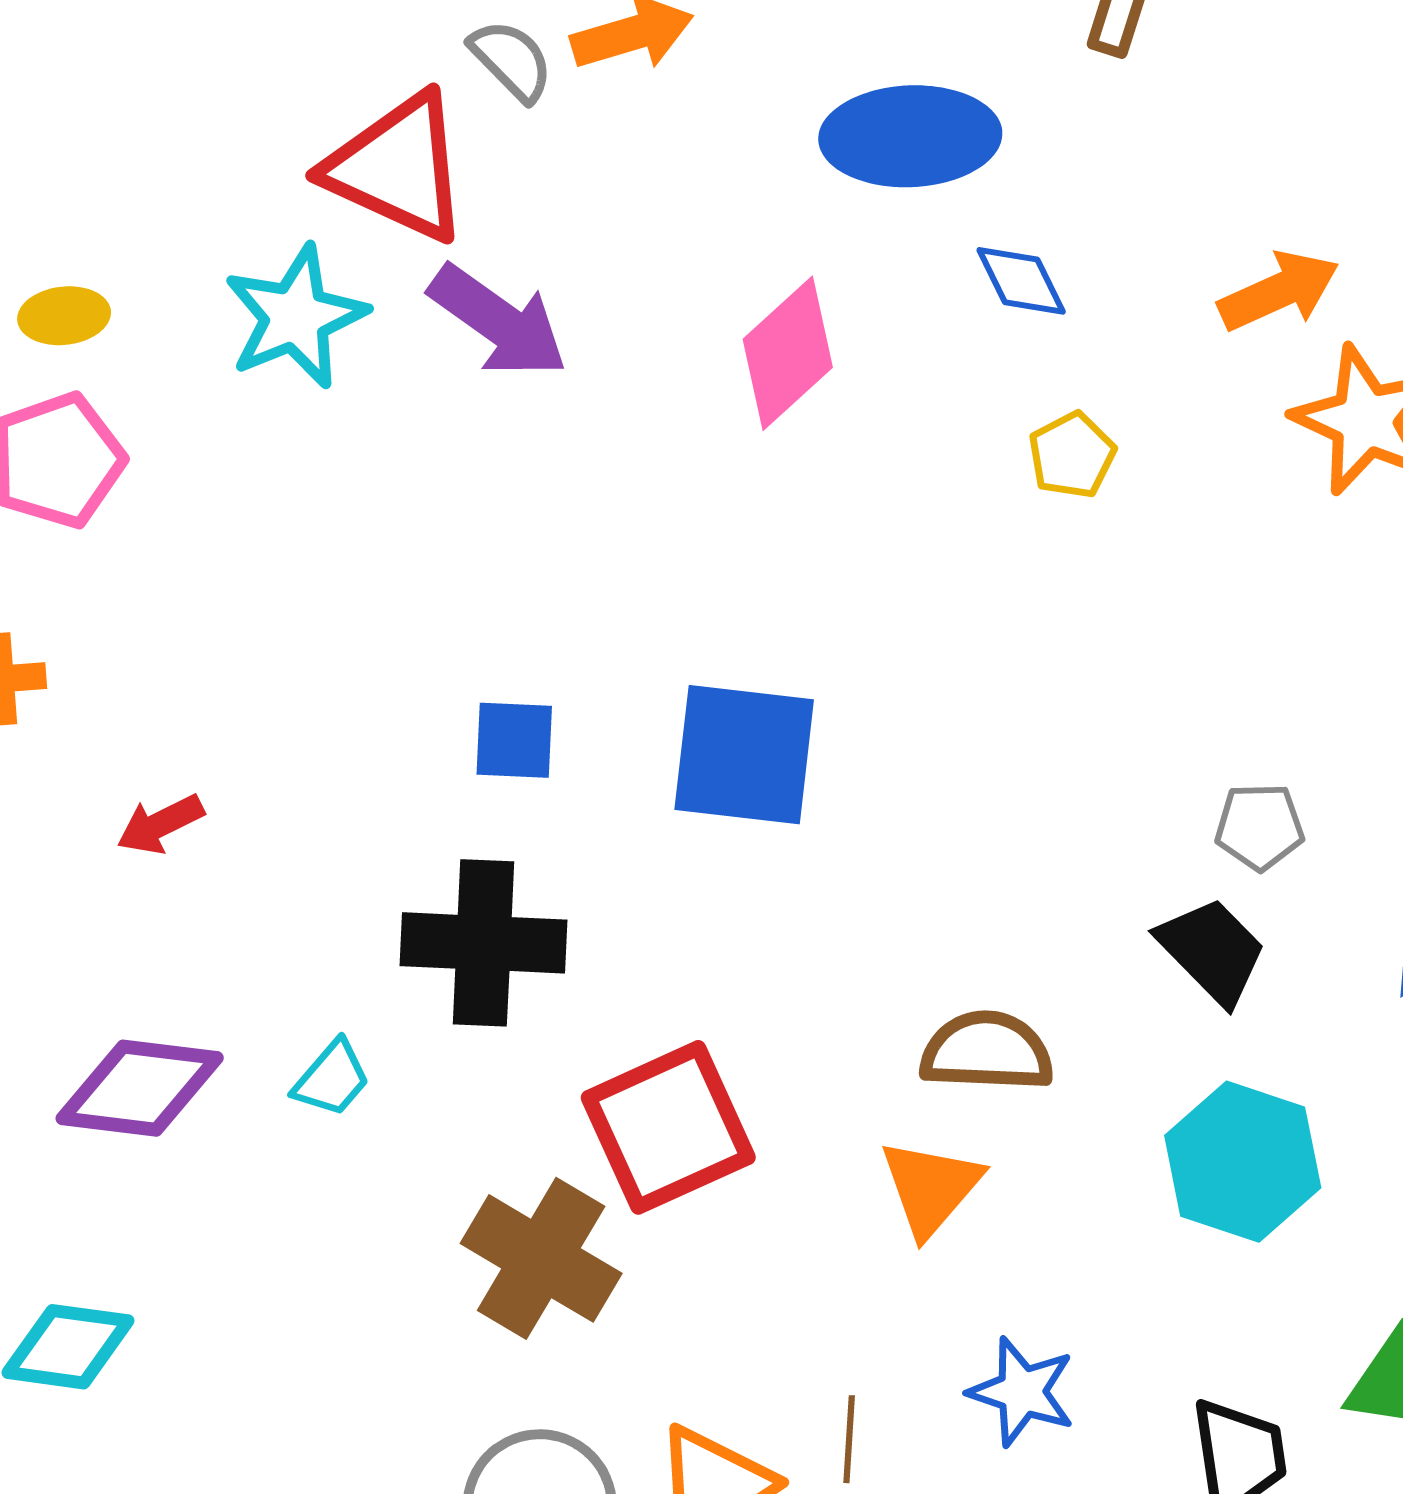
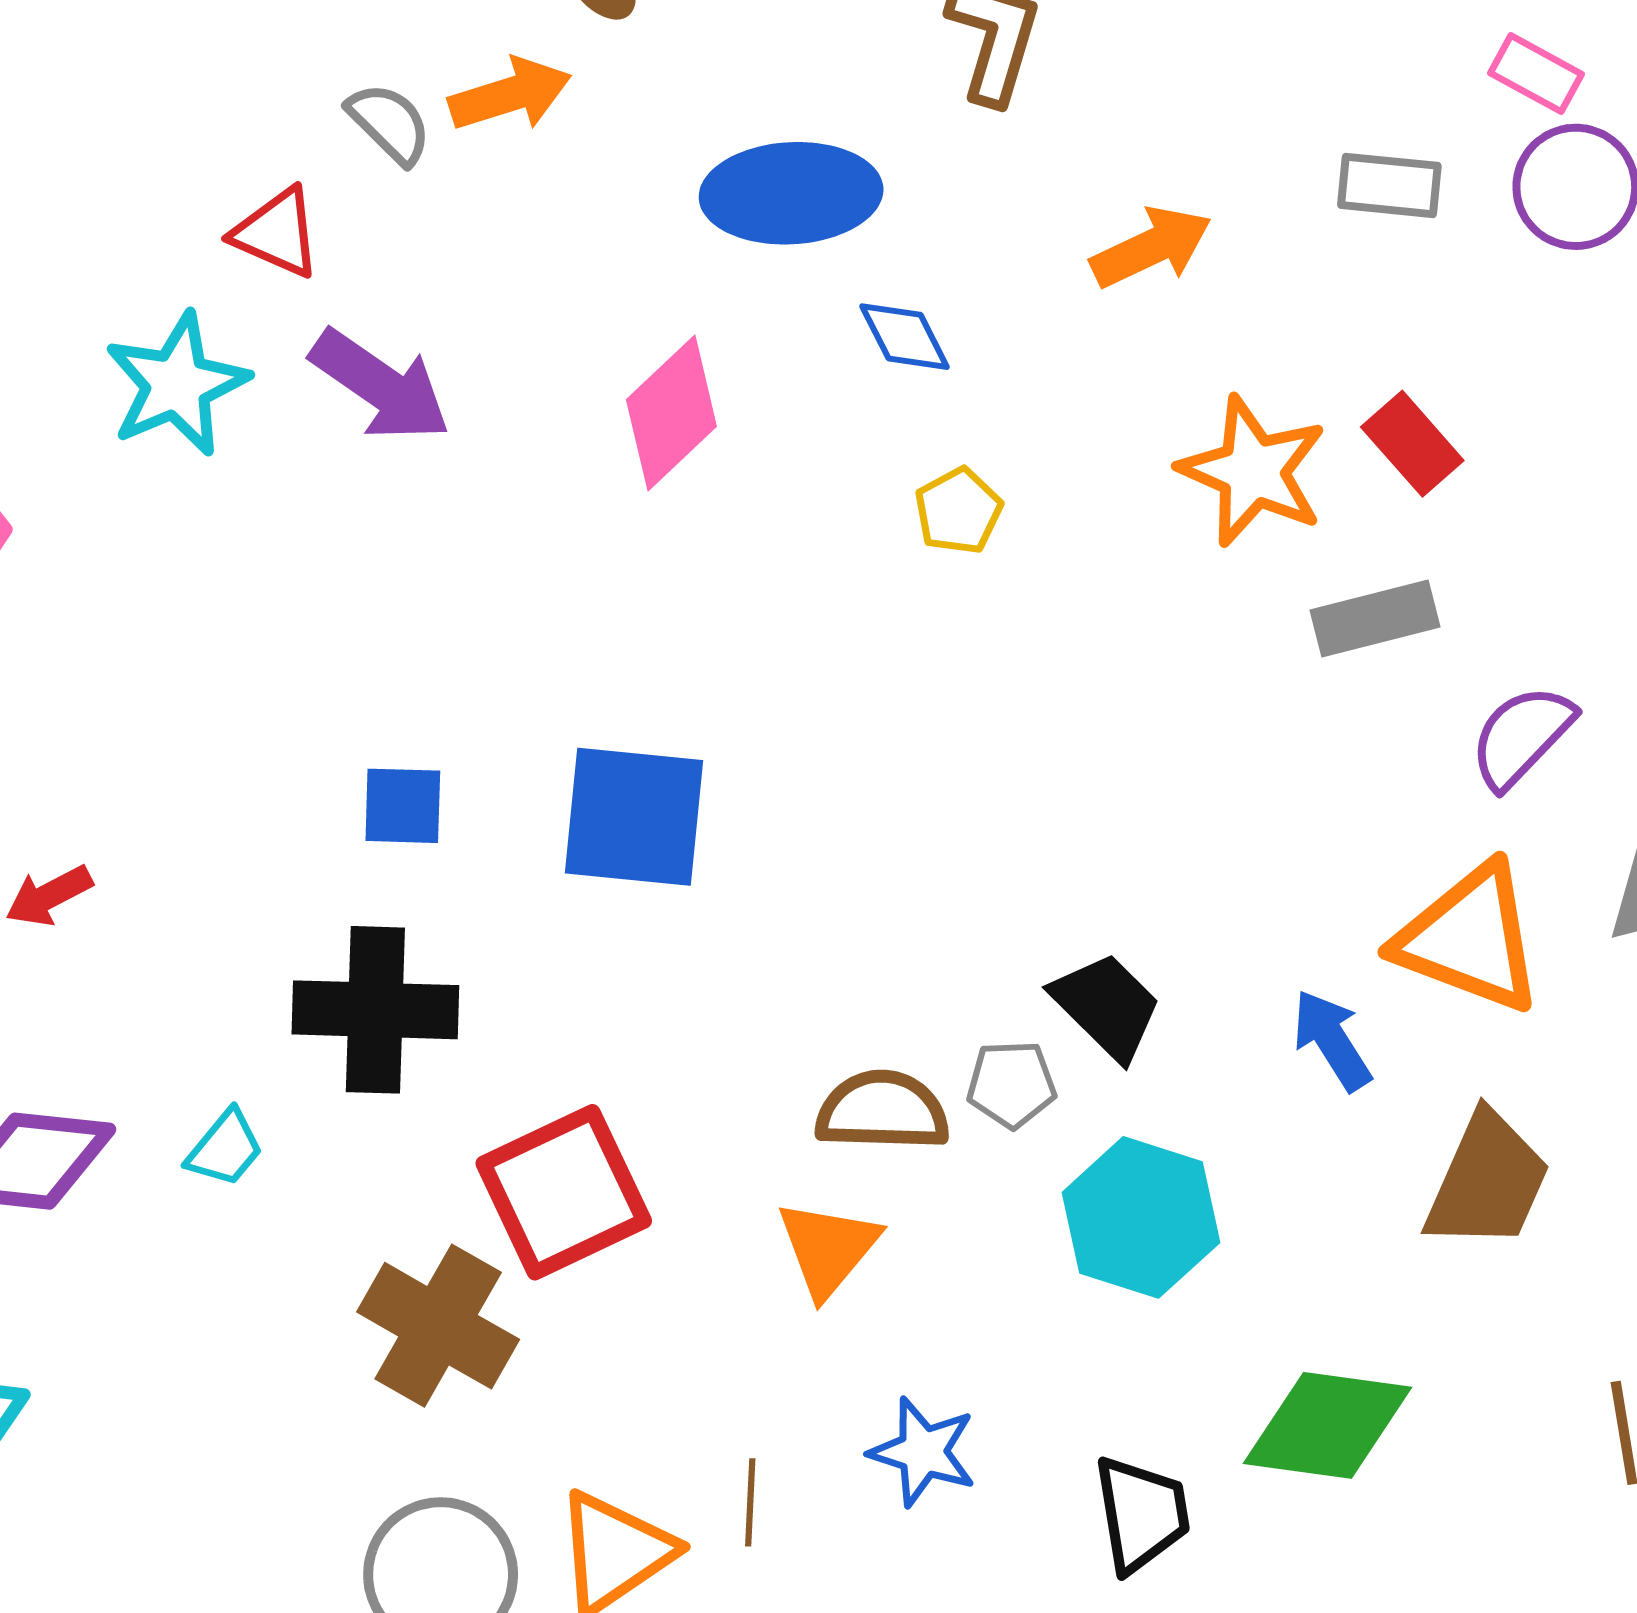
red triangle: (398, 168) -> (277, 233), size x0.6
orange arrow: (1279, 291) -> (1151, 247), moved
gray pentagon: (1259, 827) -> (1011, 1084), moved

